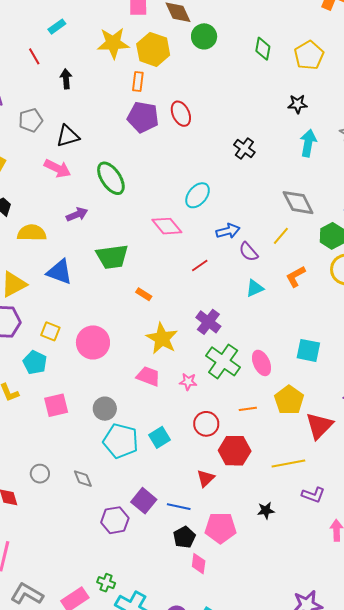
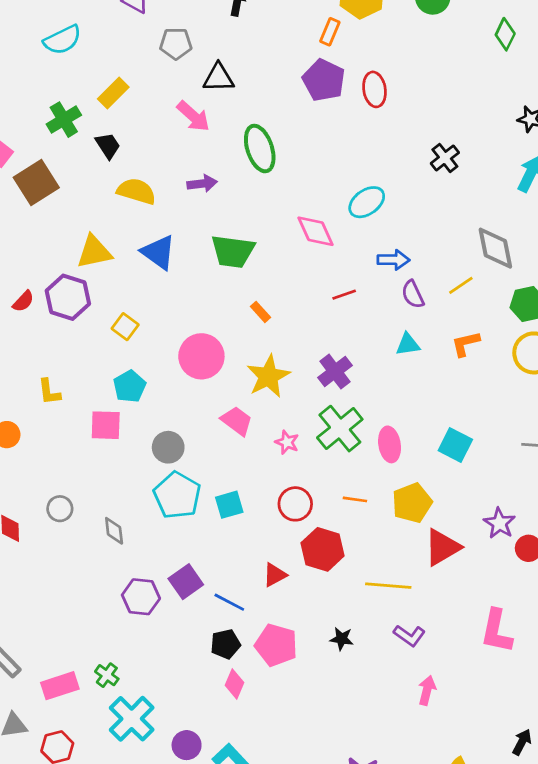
pink circle: (93, 342) -> (201, 356), moved
cyan pentagon: (35, 362) -> (130, 386), moved

